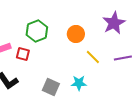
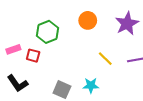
orange circle: (76, 34) -> (88, 20), moved

